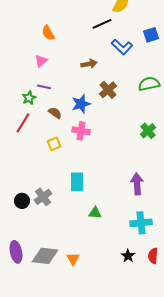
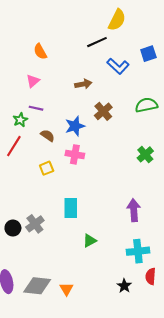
green triangle: (95, 213) -> (90, 241), turned -32
red semicircle: (153, 256) -> (151, 276), moved

